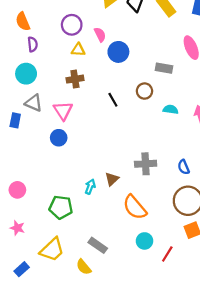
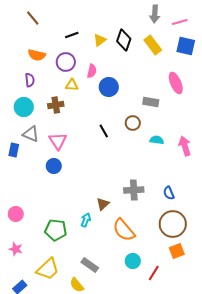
orange semicircle: (23, 22) -> (37, 55), moved, turned -54
pink semicircle: (100, 35) -> (92, 71), turned 40
brown cross: (75, 79) -> (56, 105), moved
cyan arrow: (90, 187) -> (86, 220), moved

